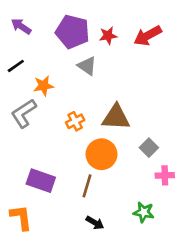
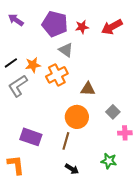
black line: (16, 66) -> (11, 63), moved
brown triangle: (116, 117) -> (88, 89), size x0.7
orange cross: (75, 121) -> (57, 75), moved, size x1.5

